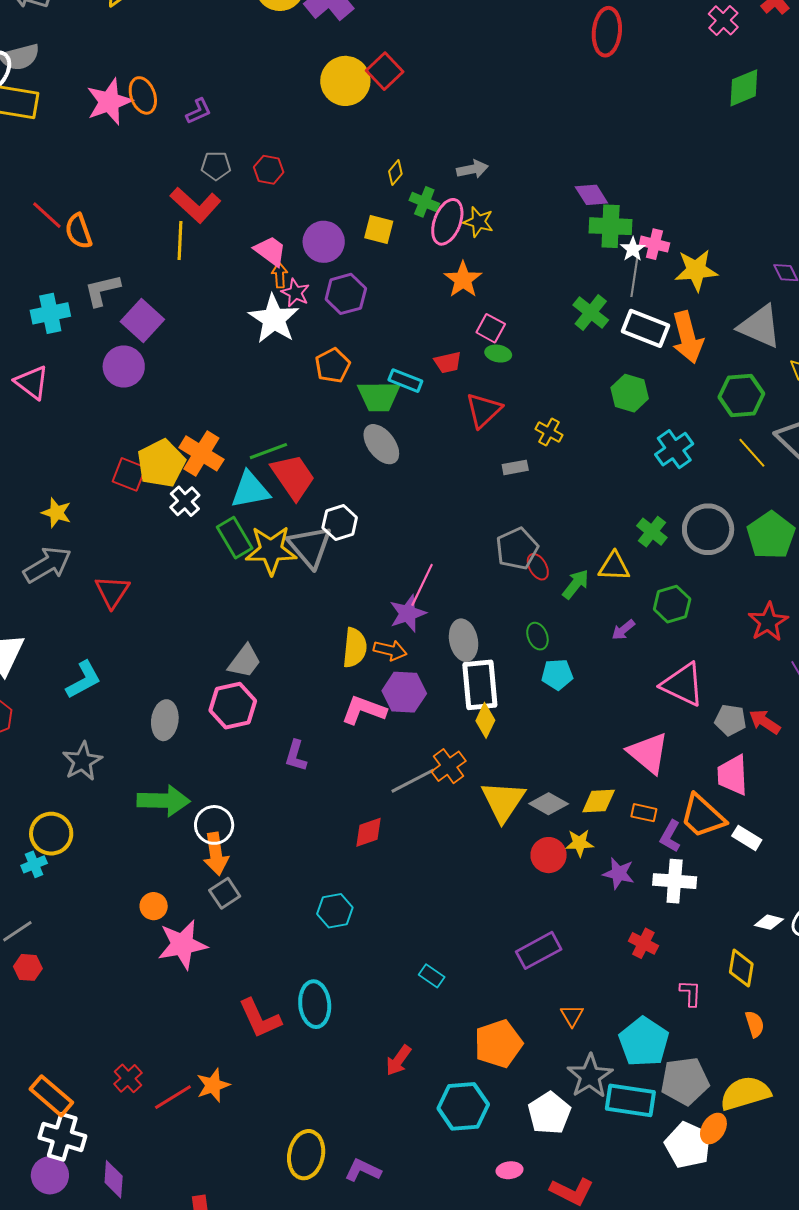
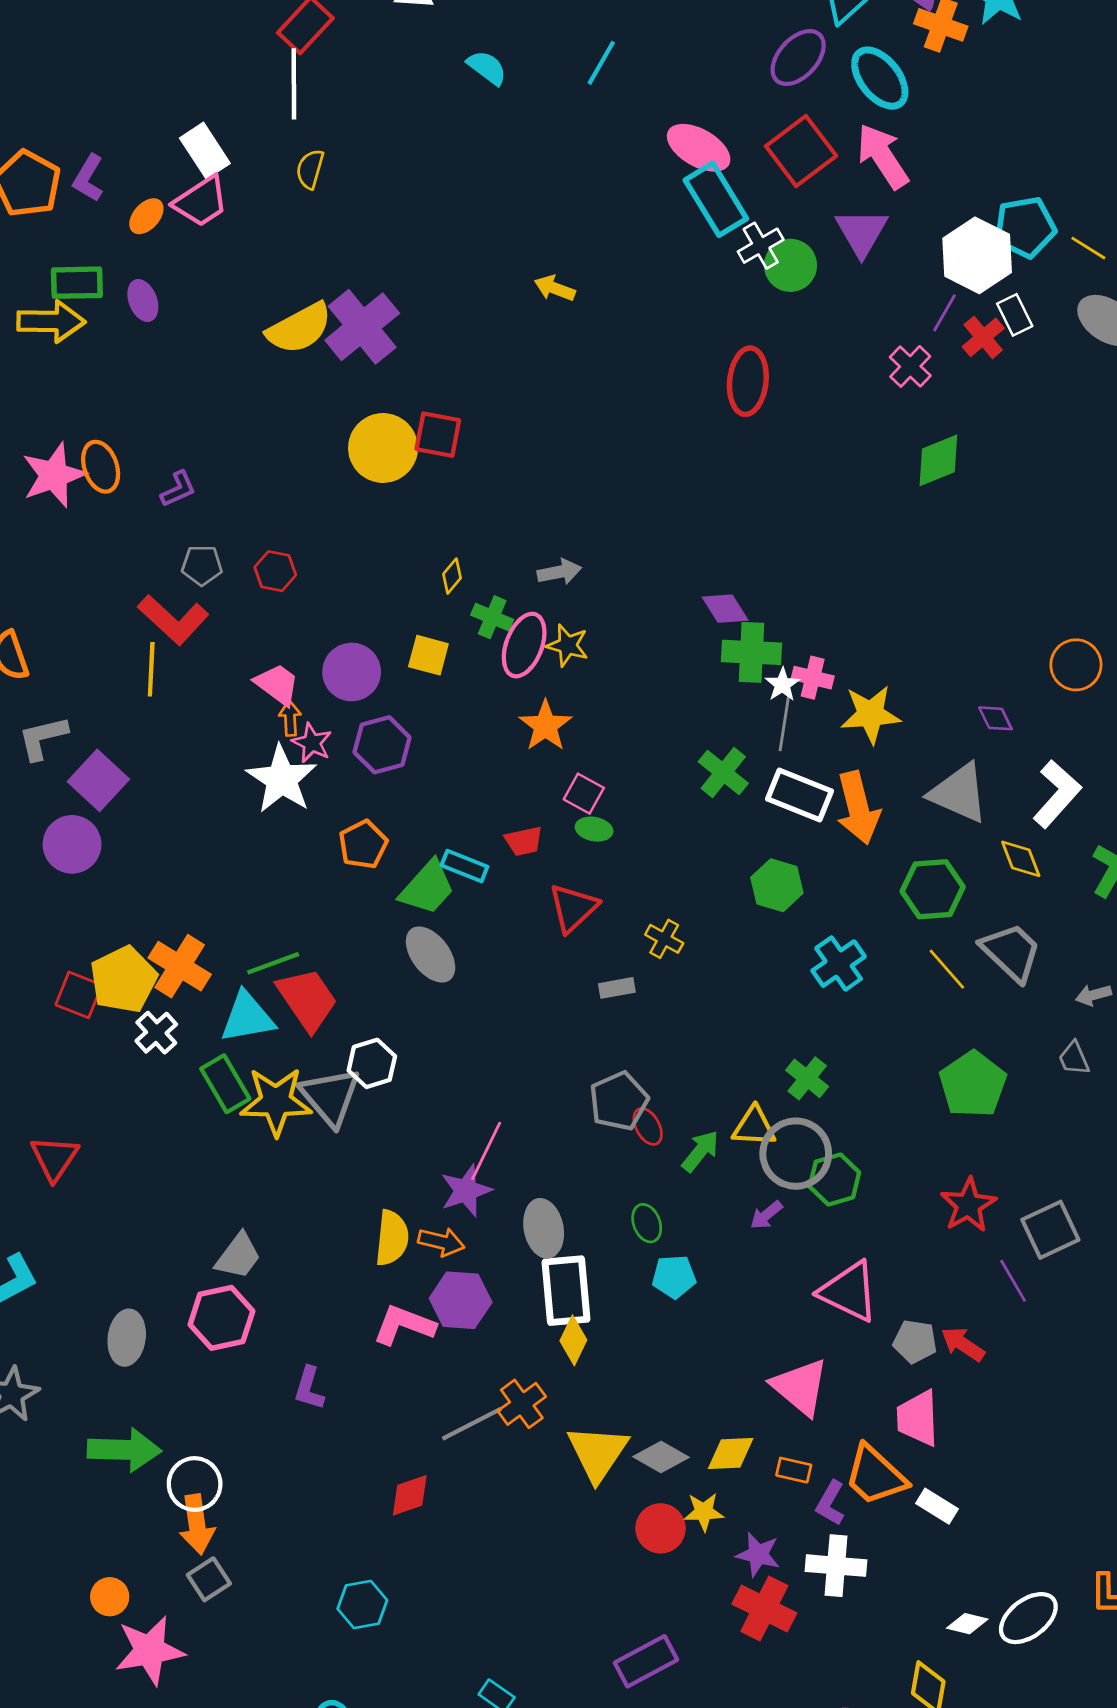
red square: (385, 71) -> (438, 435), turned -36
green trapezoid: (379, 396) -> (427, 888), turned -48
gray circle: (708, 529) -> (796, 1154), moved
red cross: (643, 943) -> (764, 1609), moved, size x1.5

